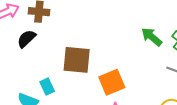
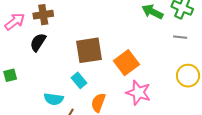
cyan rectangle: (47, 87) -> (79, 80), moved

